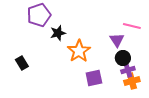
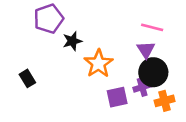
pink line: (132, 26) -> (152, 27), moved
black circle: (123, 58) -> (153, 72), size x1.5
purple cross: (128, 70) -> (142, 87), moved

